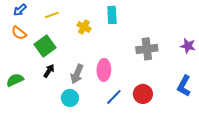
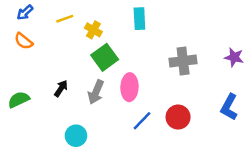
yellow cross: (84, 27) -> (93, 30), moved
green square: (45, 46) -> (105, 57), moved
cyan circle: (70, 98) -> (76, 136), moved

